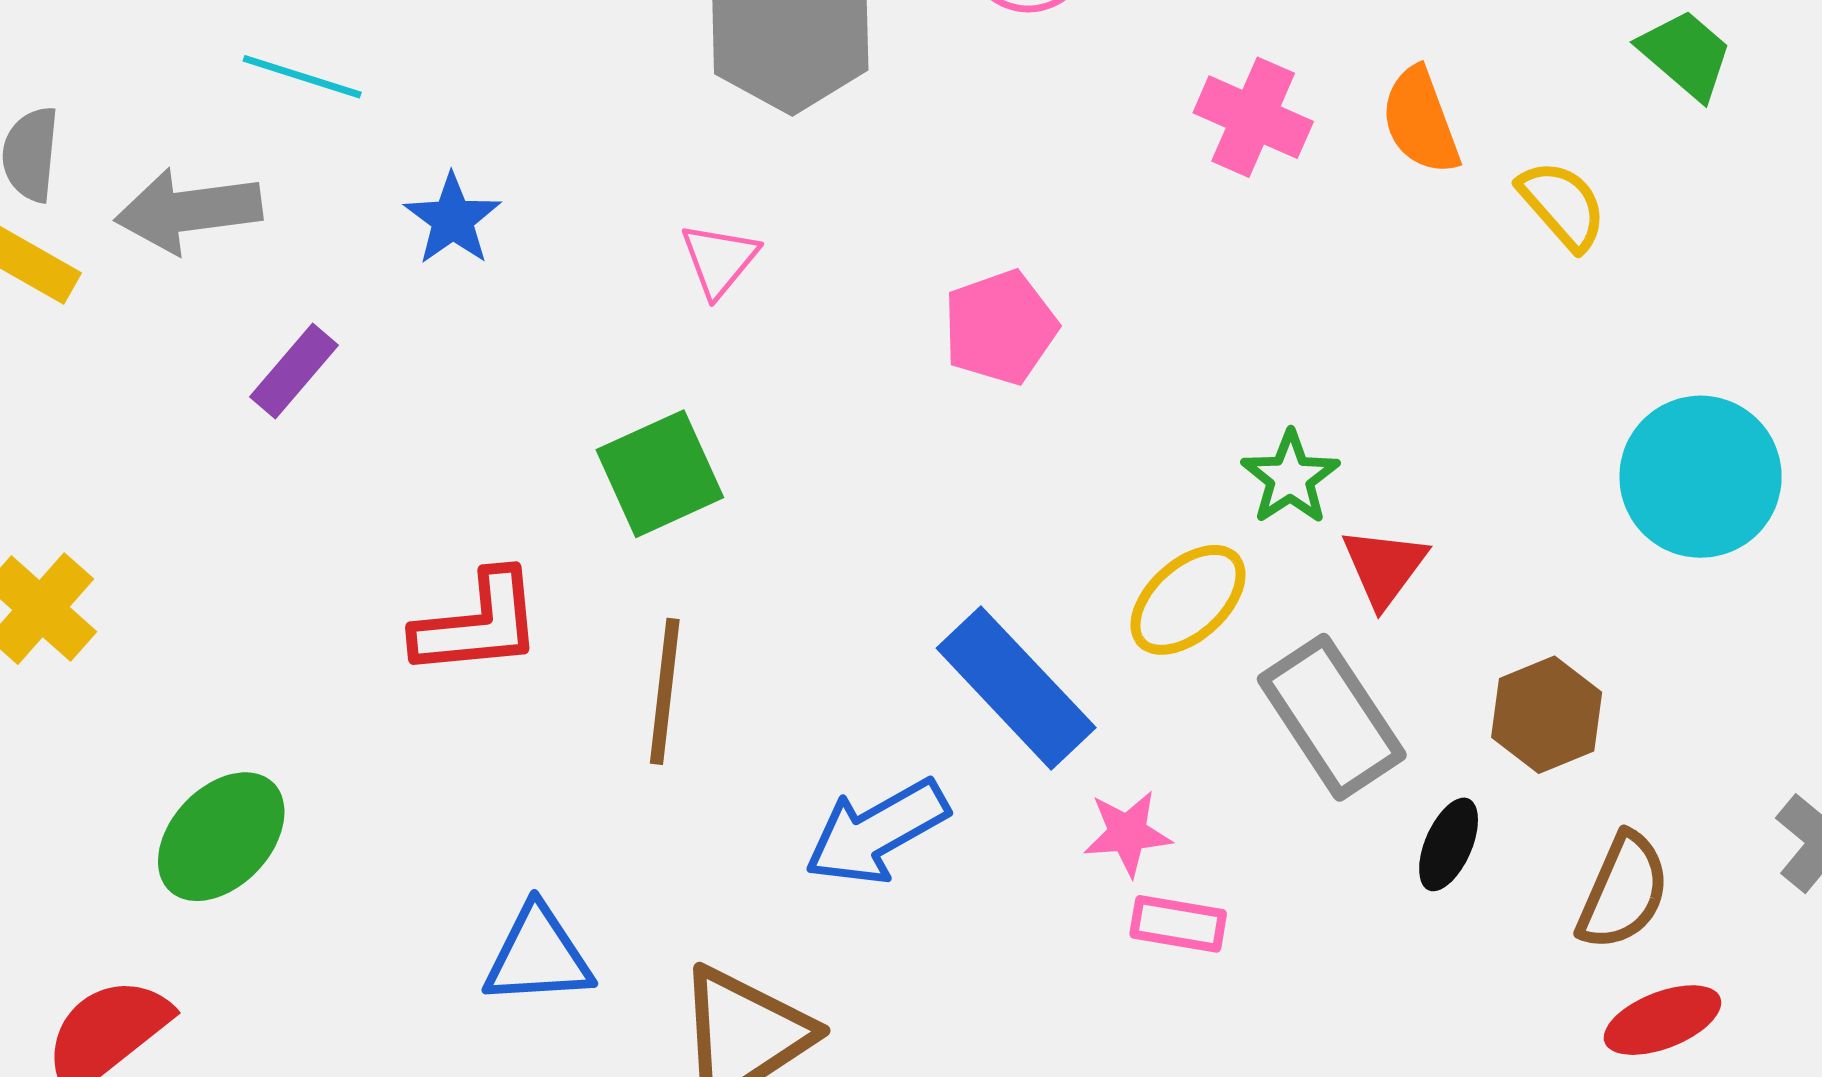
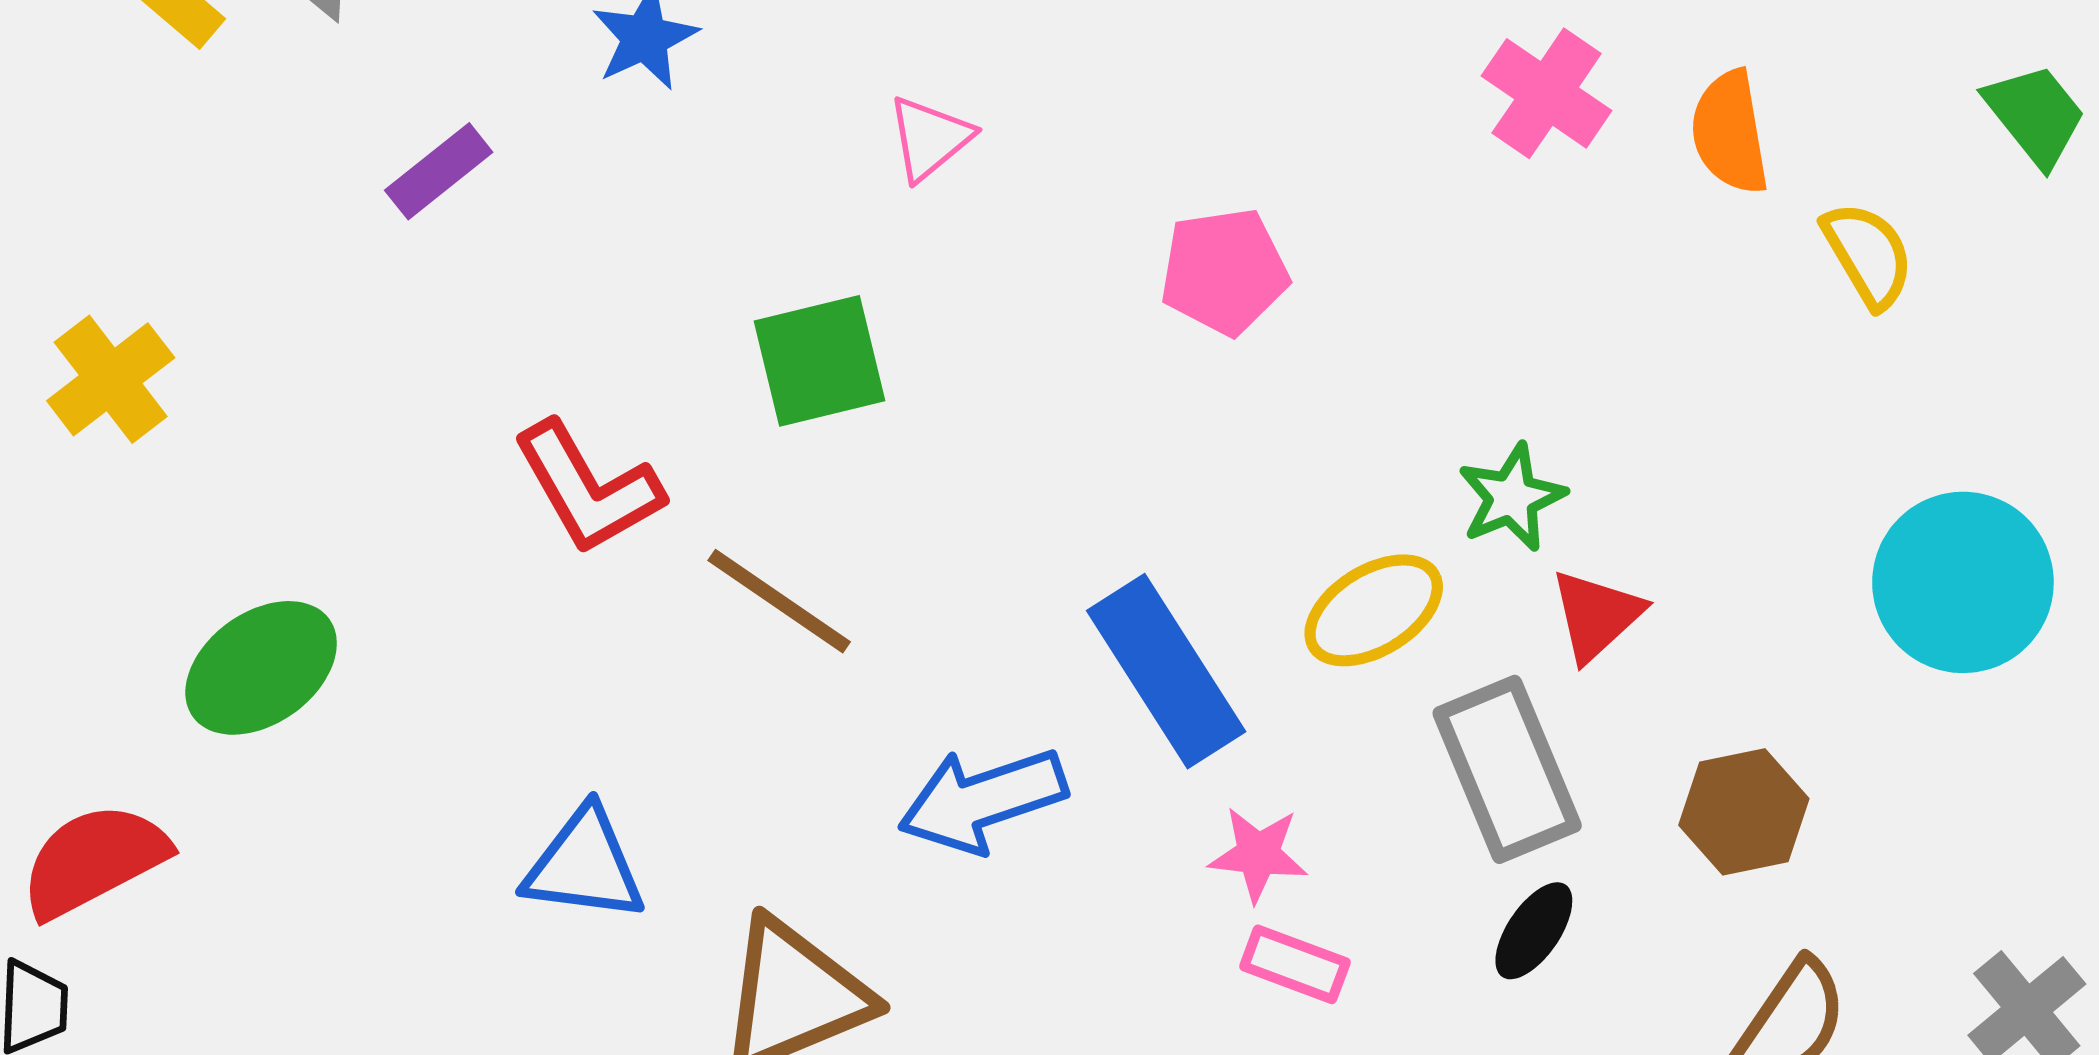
red L-shape: (478, 624) -> (588, 488), turned 55
brown line: (665, 691) -> (779, 601), turned -73
black ellipse: (1449, 844) -> (1534, 931), moved

